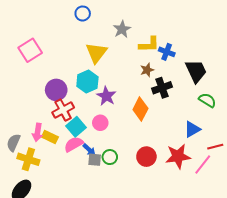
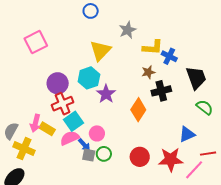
pink circle: (100, 123) -> (97, 133), moved

